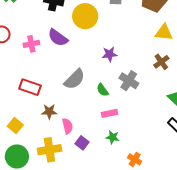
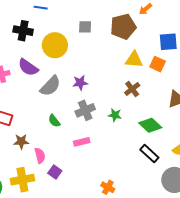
gray semicircle: (75, 79) -> (50, 86), moved
gray cross: (129, 81) -> (85, 110), moved, turned 36
green semicircle: (103, 90) -> (54, 121), moved
green star: (113, 137) -> (115, 115), moved

